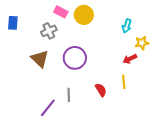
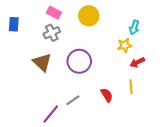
pink rectangle: (61, 12) -> (54, 13), moved
yellow star: (142, 43) -> (125, 45), moved
gray line: (69, 95) -> (73, 100), turned 56

